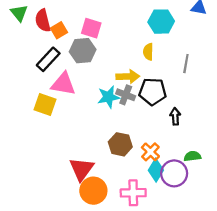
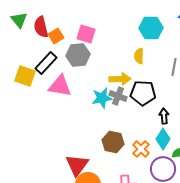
yellow square: (45, 104) -> (25, 76), moved
cyan diamond: (156, 170) -> (163, 139), moved

